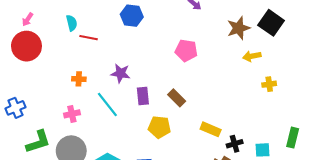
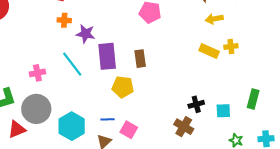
orange cross: (79, 79) -> (64, 20), moved
purple rectangle: (143, 96) -> (107, 56), size x1.5
brown rectangle: (177, 98) -> (140, 59), turned 36
yellow rectangle: (211, 129) -> (209, 51), moved

